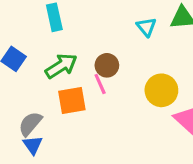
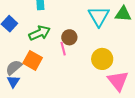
cyan triangle: (146, 27) -> (99, 16), size x1.6
orange square: (72, 100) -> (33, 60), moved, turned 30

